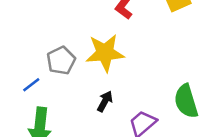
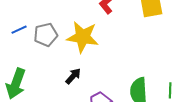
blue line: (31, 85) -> (19, 30), moved

